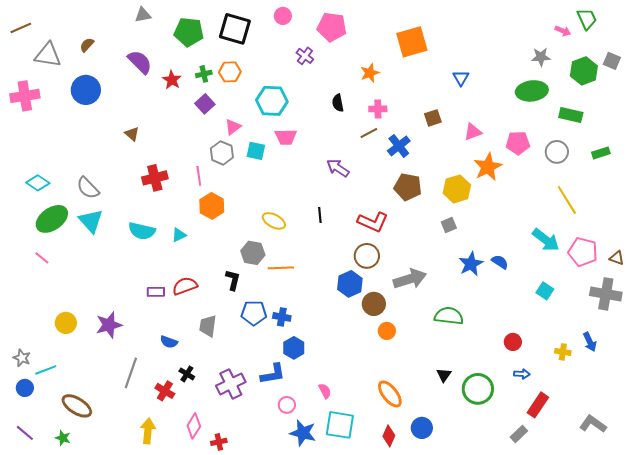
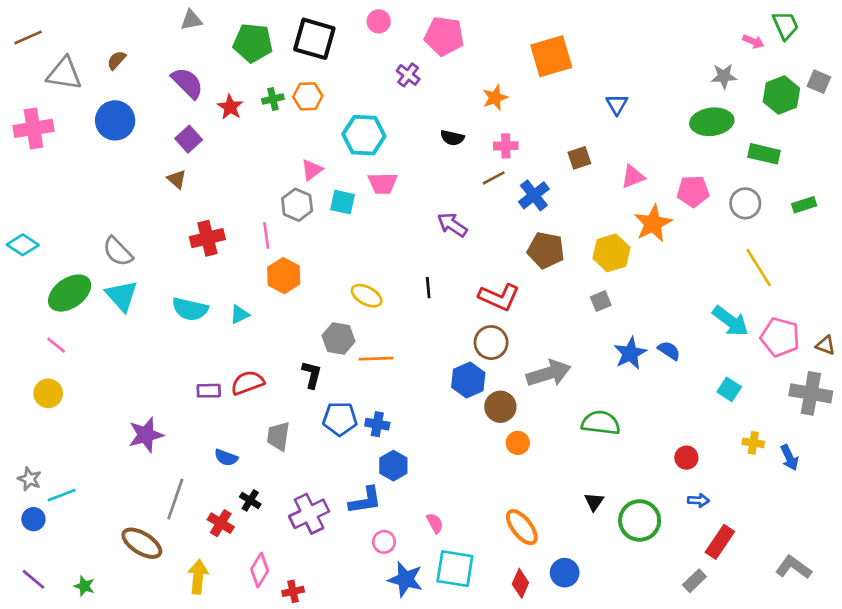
black semicircle: (338, 103) -> (452, 138), turned -66
purple square: (205, 104) -> (189, 139), moved
cyan diamond: (38, 183) -> (23, 245), moved
yellow circle: (66, 323) -> (48, 393), moved
yellow cross: (563, 352) -> (753, 443), moved
brown ellipse: (77, 406) -> (142, 543), moved

